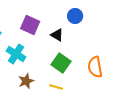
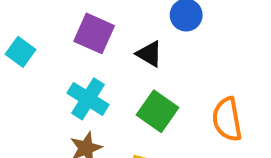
cyan cross: (16, 54) -> (88, 99), moved

